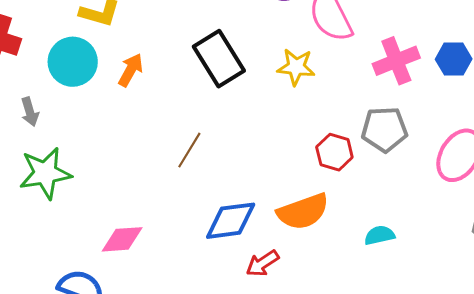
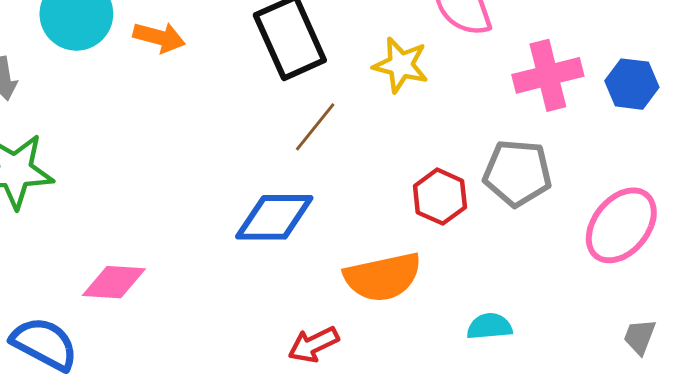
orange arrow: (131, 70) -> (159, 37), turned 68
brown line: (189, 150) -> (315, 127), moved
blue diamond: (231, 221) -> (274, 217), moved

